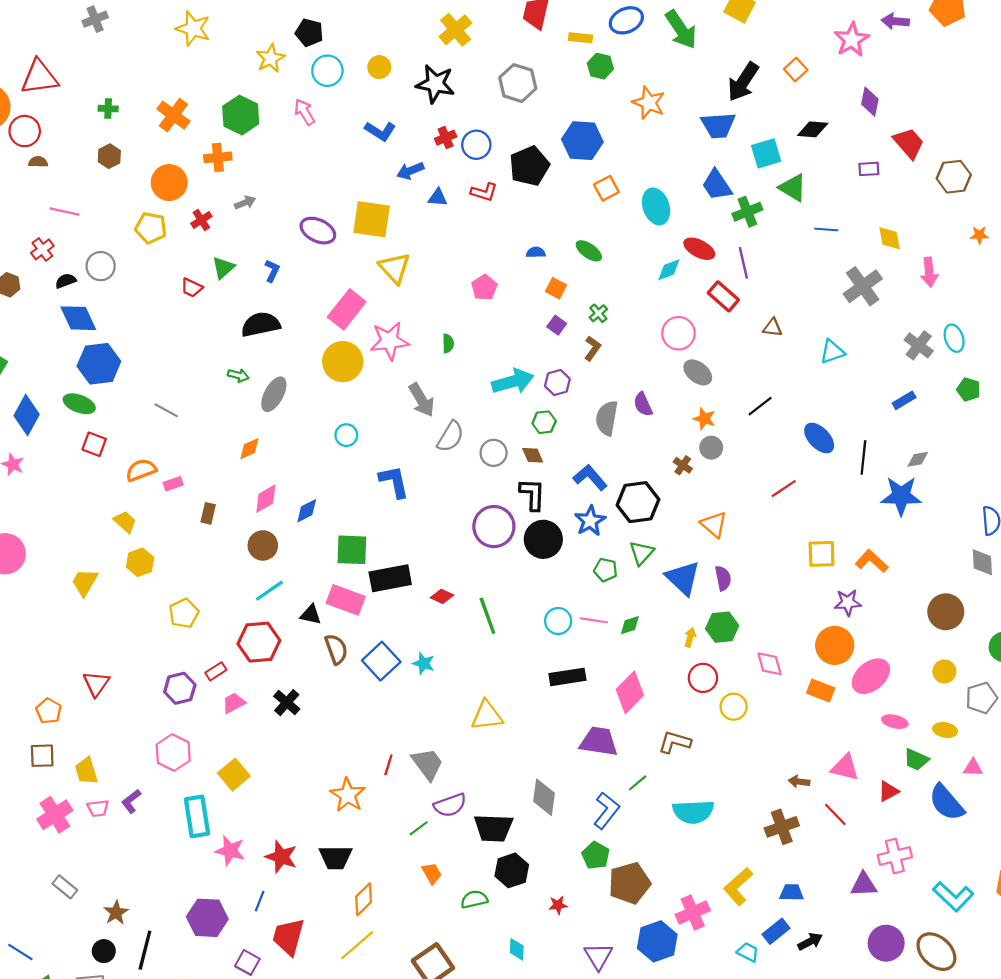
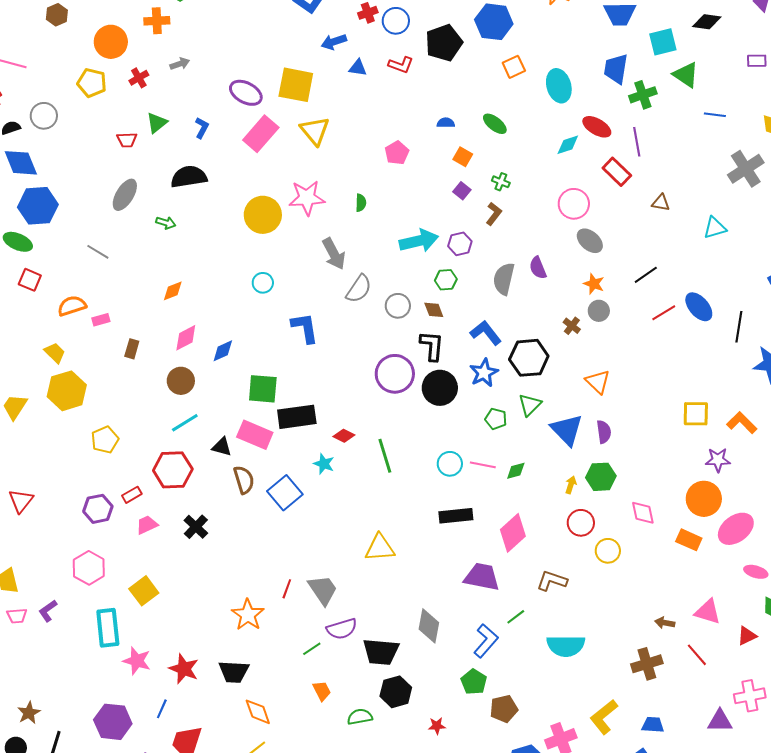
blue trapezoid: (717, 185) -> (616, 69), turned 40
red trapezoid: (192, 288) -> (127, 140), turned -30
pink rectangle: (347, 309) -> (261, 134), moved
green cross: (598, 313) -> (501, 182), turned -30
gray ellipse: (274, 394) -> (125, 195), moved
red line: (784, 489) -> (664, 313), moved
yellow hexagon: (140, 562) -> (67, 391), size x1.5
cyan star: (424, 663) -> (324, 464), moved
brown pentagon: (630, 883) -> (504, 709), size x0.7
orange diamond: (364, 899) -> (258, 712), turned -68

